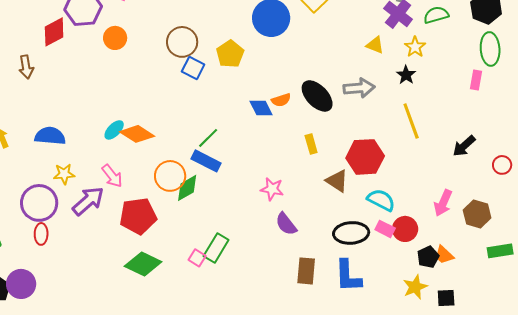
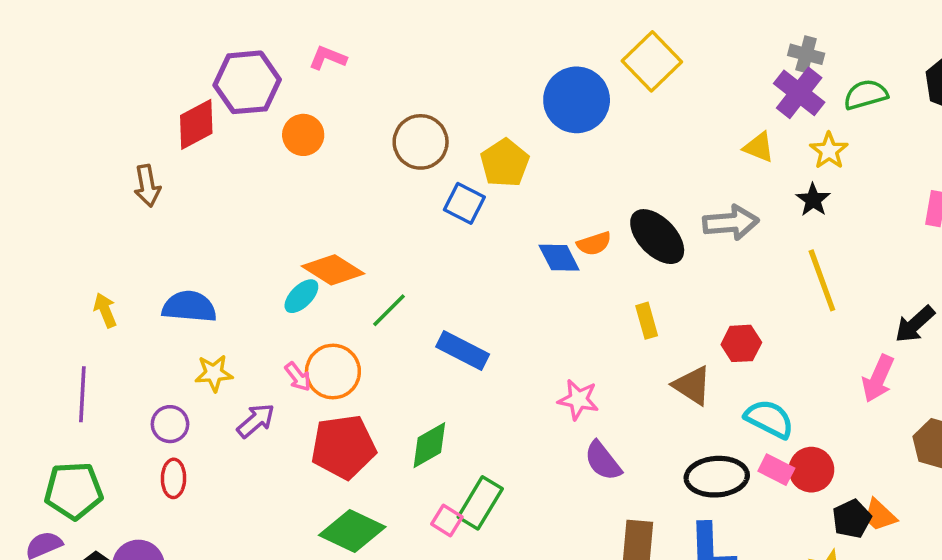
blue square: (193, 68) -> (464, 203), moved
orange diamond: (137, 134) -> (333, 270), moved
green line: (208, 138) -> (389, 310), moved
red hexagon: (365, 157) -> (741, 343), size x0.6
pink arrow: (112, 176) -> (298, 377), size x0.7
orange circle: (170, 176) -> (333, 372), moved
green diamond: (187, 188) -> (429, 445), moved
purple arrow: (88, 201) -> (256, 421), size x0.7
purple circle: (39, 203) -> (170, 424), size x0.6
pink arrow: (443, 203) -> (878, 379), moved

